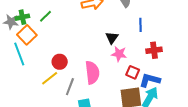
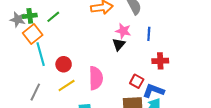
cyan line: (19, 54) -> (41, 54), moved
pink star: (119, 54) -> (123, 31), moved
yellow line: (50, 78) -> (67, 86), moved
gray line: (70, 87) -> (35, 92), moved

